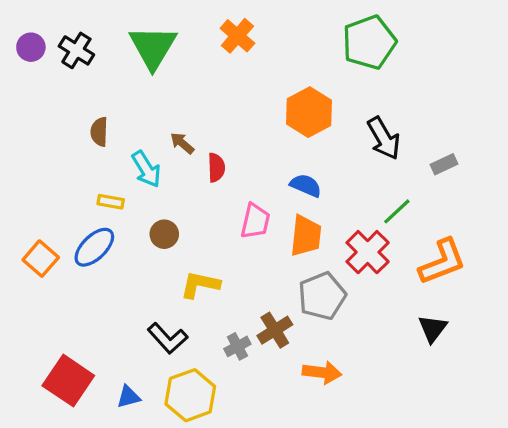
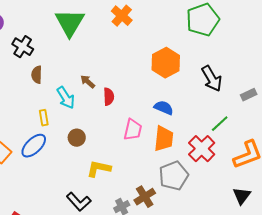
black cross: (76, 50) -> (23, 47), moved
yellow rectangle: (111, 202) -> (44, 118), turned 70

